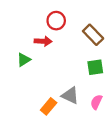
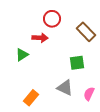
green square: (95, 67) -> (77, 63), moved
orange rectangle: (49, 106) -> (31, 98), moved

